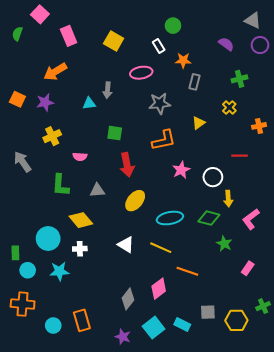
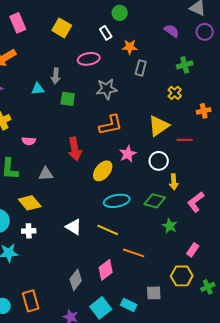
yellow triangle: (199, 123) -> (159, 126), moved, size x1.6
green square: (115, 133) -> (68, 99), moved
yellow ellipse: (135, 201) -> (103, 171), moved
yellow hexagon: (236, 320) -> (182, 276), moved

